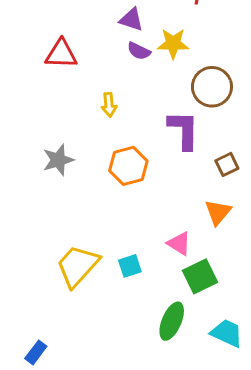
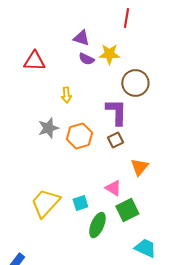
gray star: (58, 160) -> (48, 128), moved
brown square: (227, 164) -> (115, 140), moved
green ellipse: (172, 321) -> (97, 225), moved

